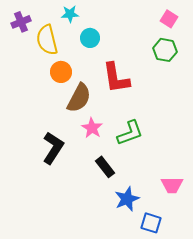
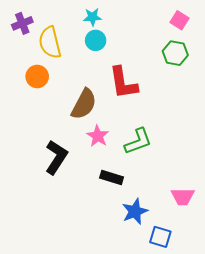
cyan star: (70, 14) -> (92, 17), moved
orange circle: (61, 72) -> (37, 76), moved
black rectangle: (105, 167) -> (112, 177), turned -35

